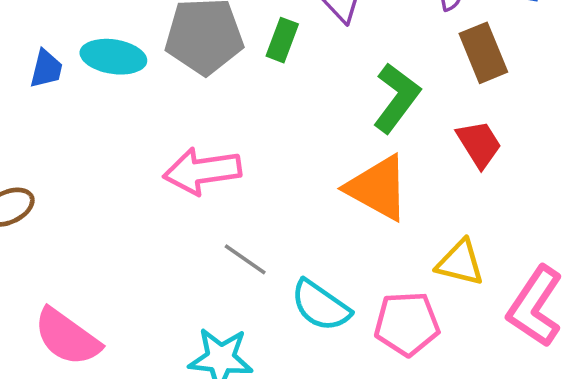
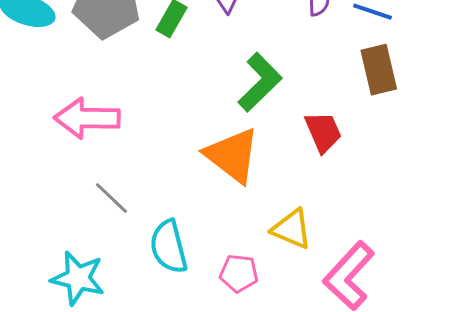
brown rectangle: (483, 53) -> (379, 70), moved
cyan semicircle: (321, 306) -> (169, 247), turned 32
pink pentagon: (407, 324) -> (239, 273), size x0.7

